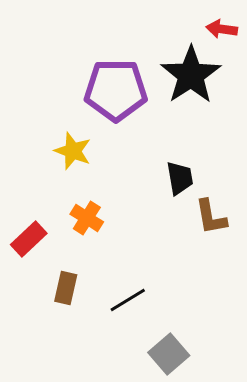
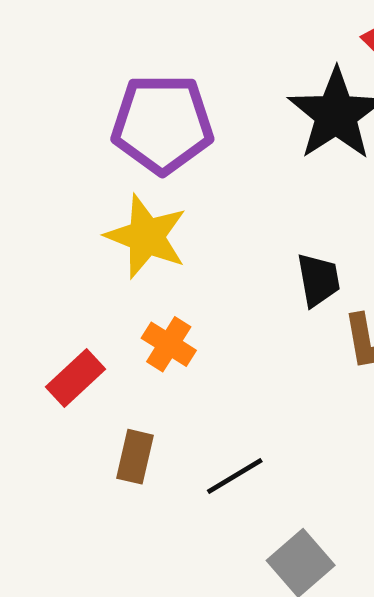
purple pentagon: (116, 90) -> (162, 124), moved
yellow star: (73, 151) -> (146, 236), size x1.4

